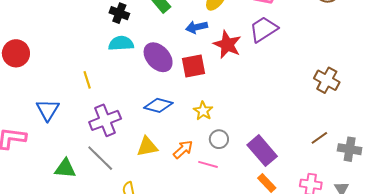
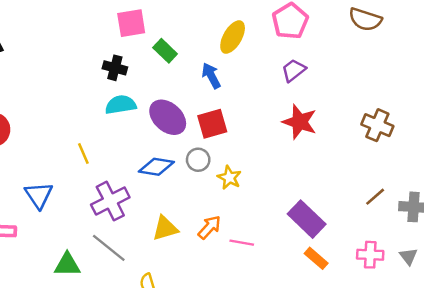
blue arrow: (197, 27) -> (211, 76), turned 80
purple trapezoid: (264, 29) -> (294, 70), size x0.7
red star: (227, 45) -> (300, 122), moved
blue diamond: (158, 105) -> (156, 167), moved
gray circle: (219, 139) -> (198, 160), moved

